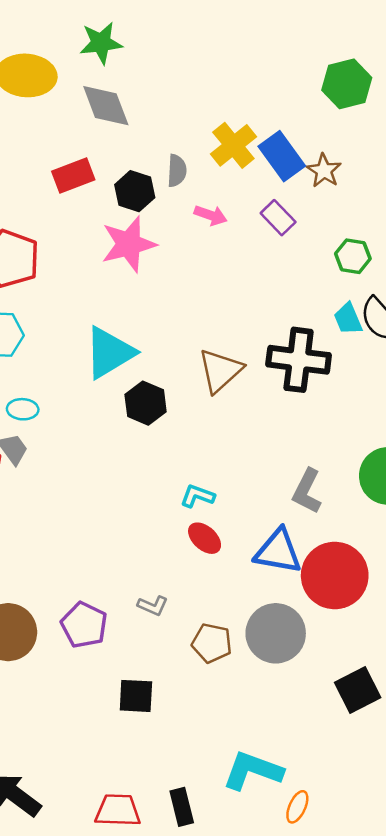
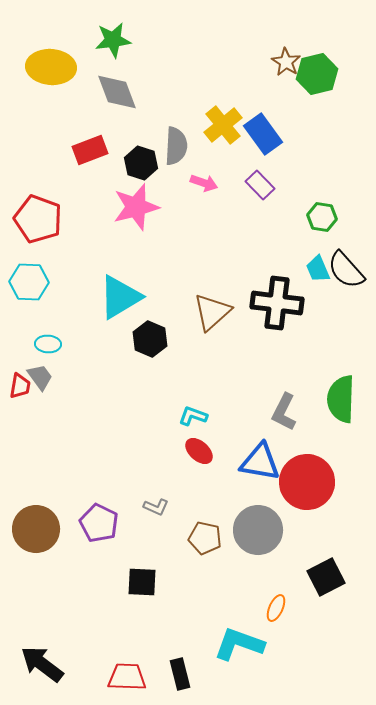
gray semicircle: (177, 171) -> (176, 146), size x1.4
brown star: (324, 171) -> (286, 62), moved
orange ellipse: (297, 807) -> (276, 608), moved

